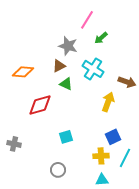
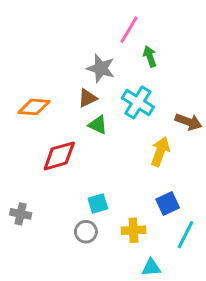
green arrow: (101, 38) -> (150, 56), turned 112
yellow cross: (101, 156) -> (133, 230), moved
gray circle: (58, 170) -> (86, 232), moved

